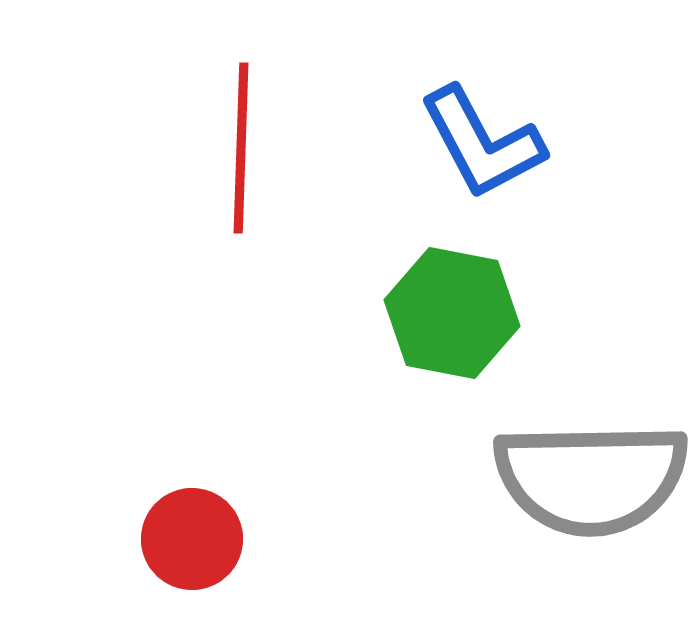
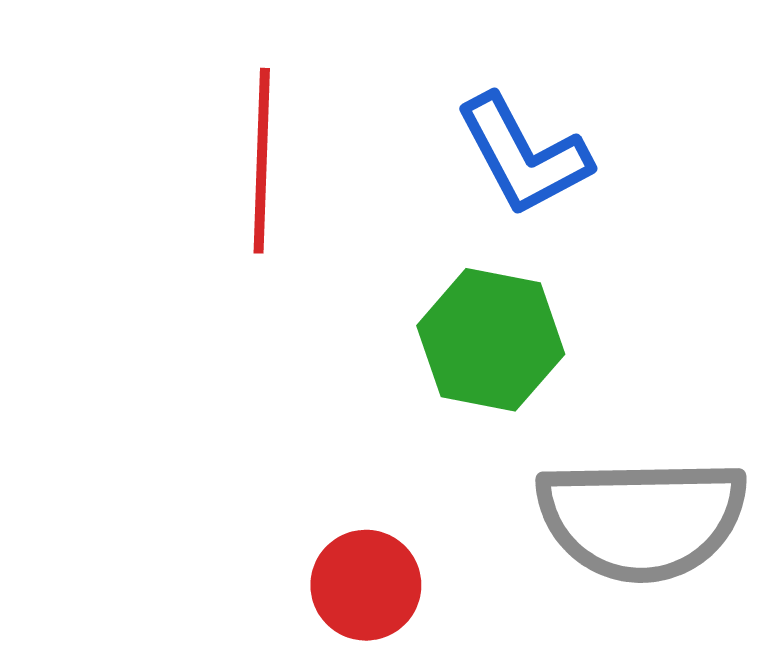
red circle: (192, 539) -> (366, 585), moved

